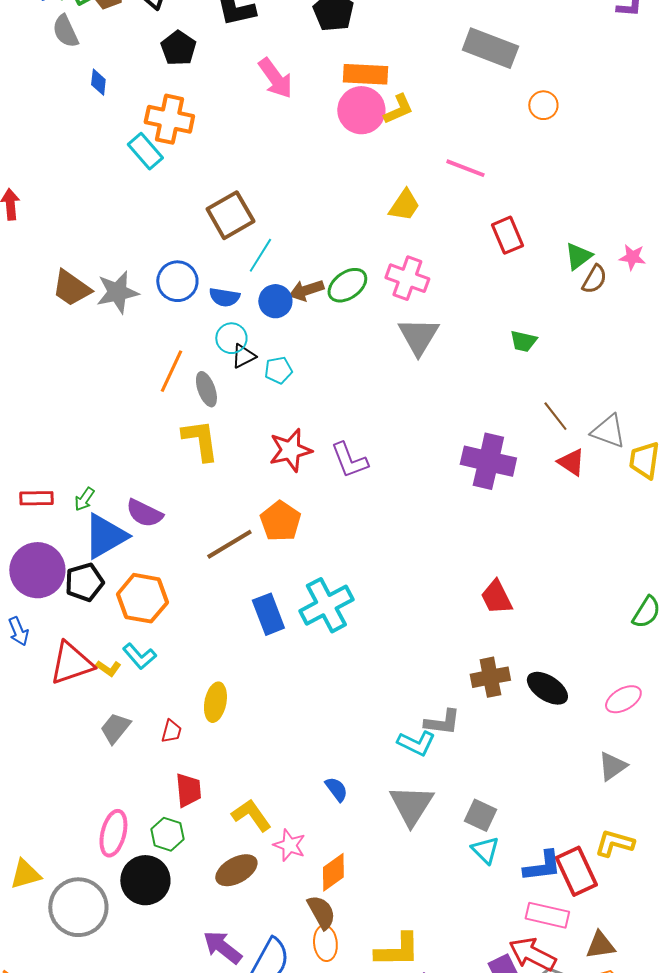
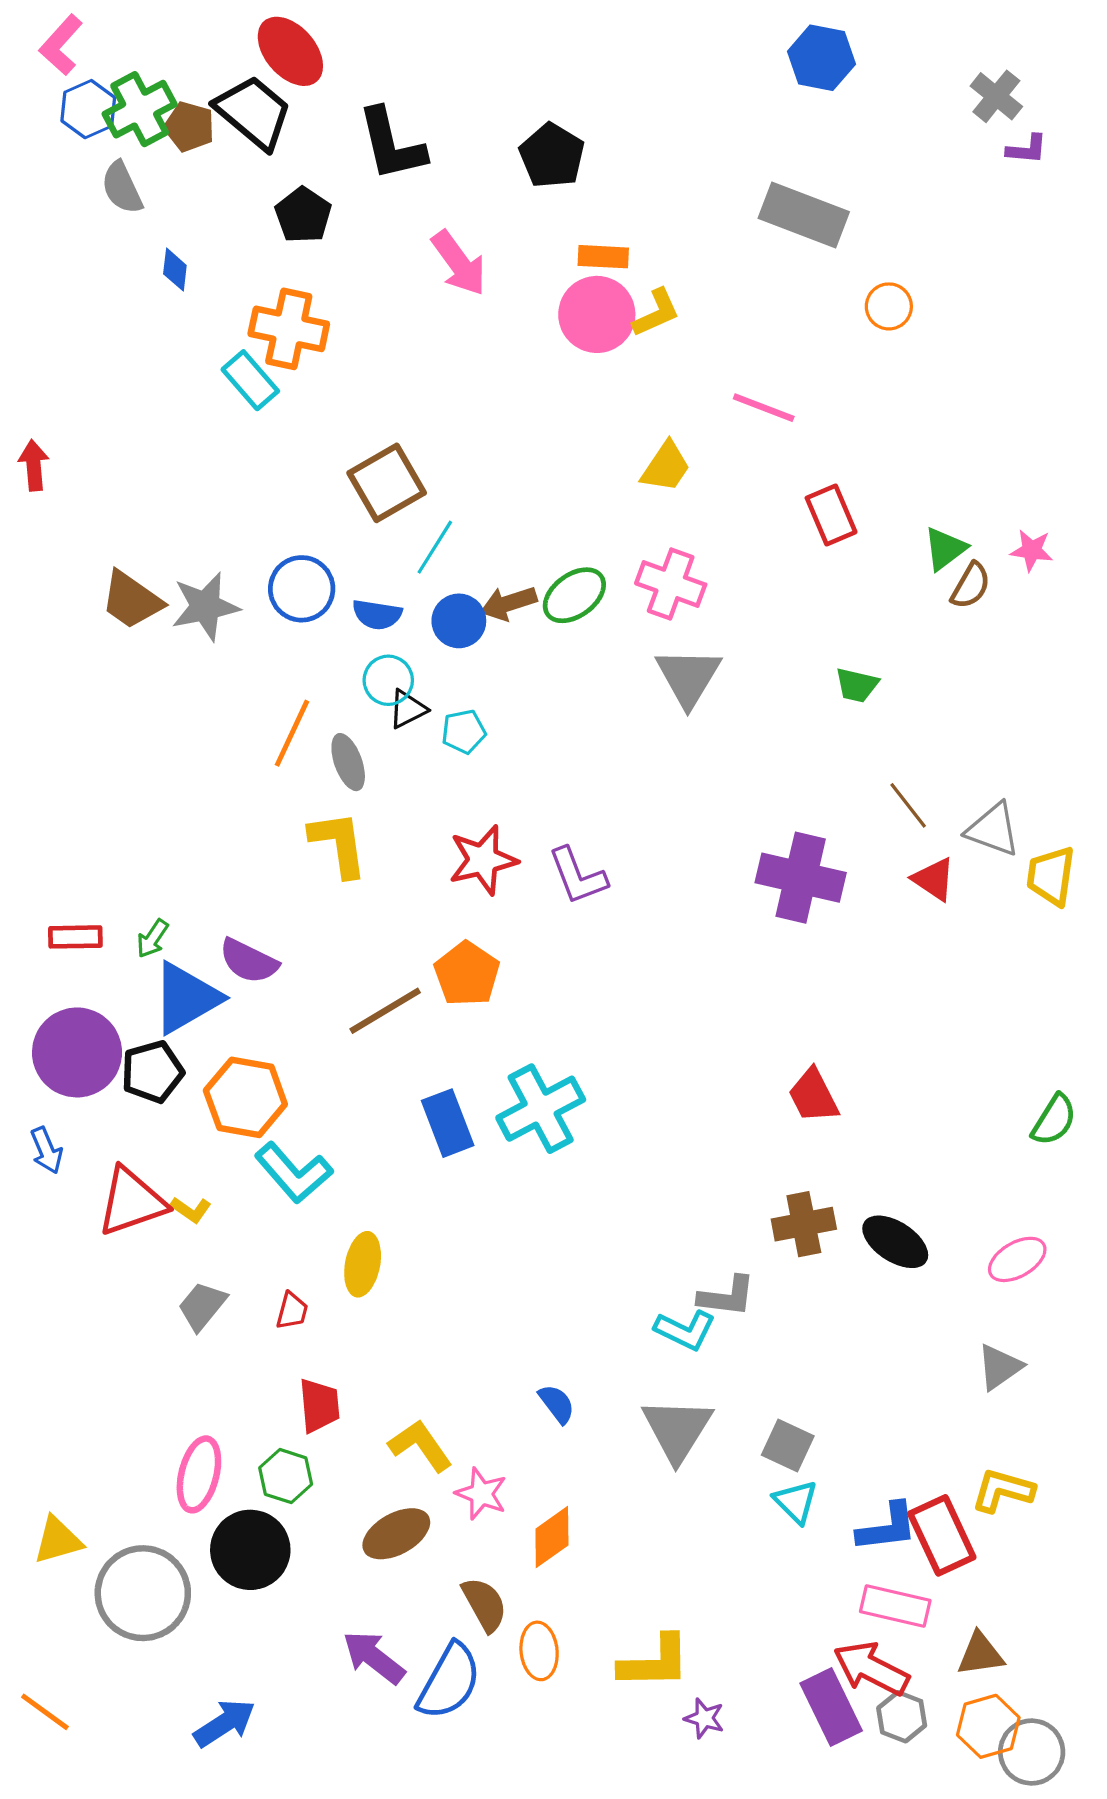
orange rectangle: (365, 74) -> (603, 257), size x0.7
cyan L-shape: (139, 656) -> (294, 1173), moved, size x1.4
brown semicircle: (321, 912) -> (485, 1604), moved

